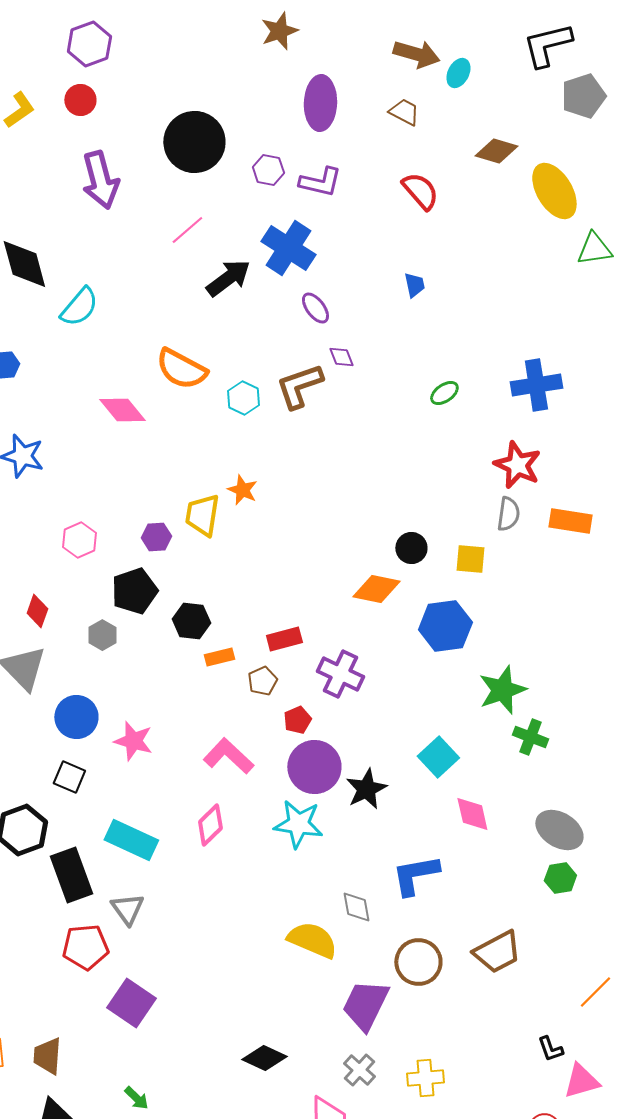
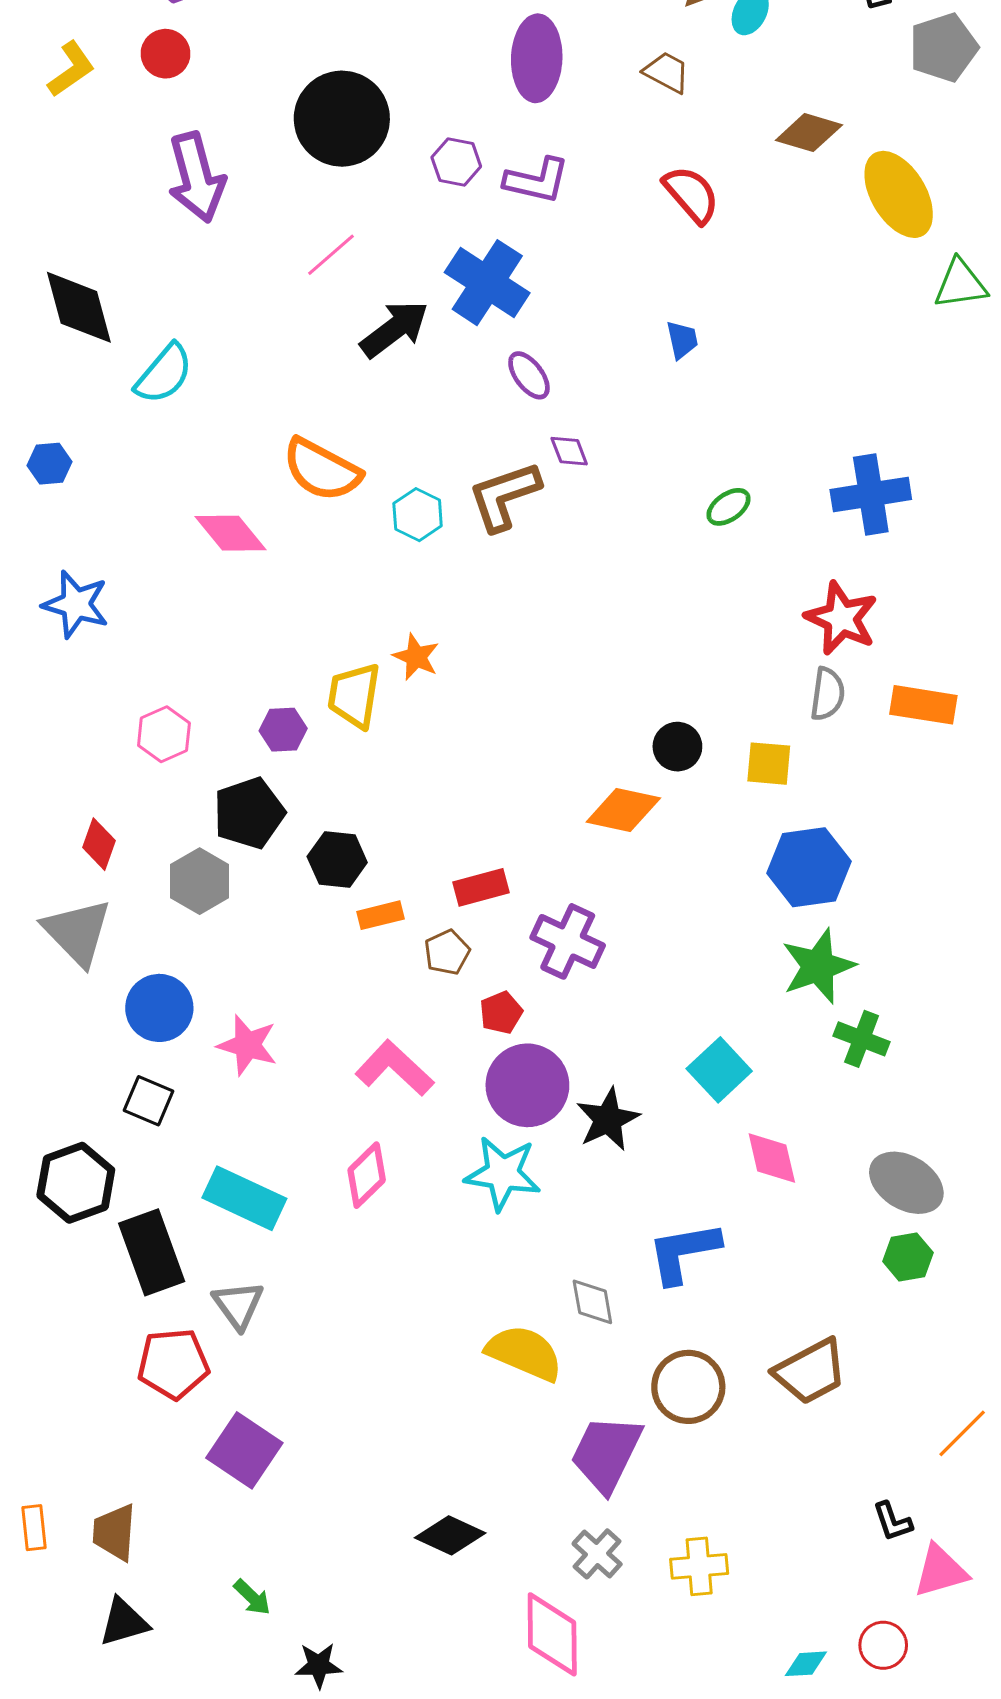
blue hexagon: (445, 626) -> (809, 867), moved
gray hexagon: (102, 635) -> (200, 881), size x1.4

